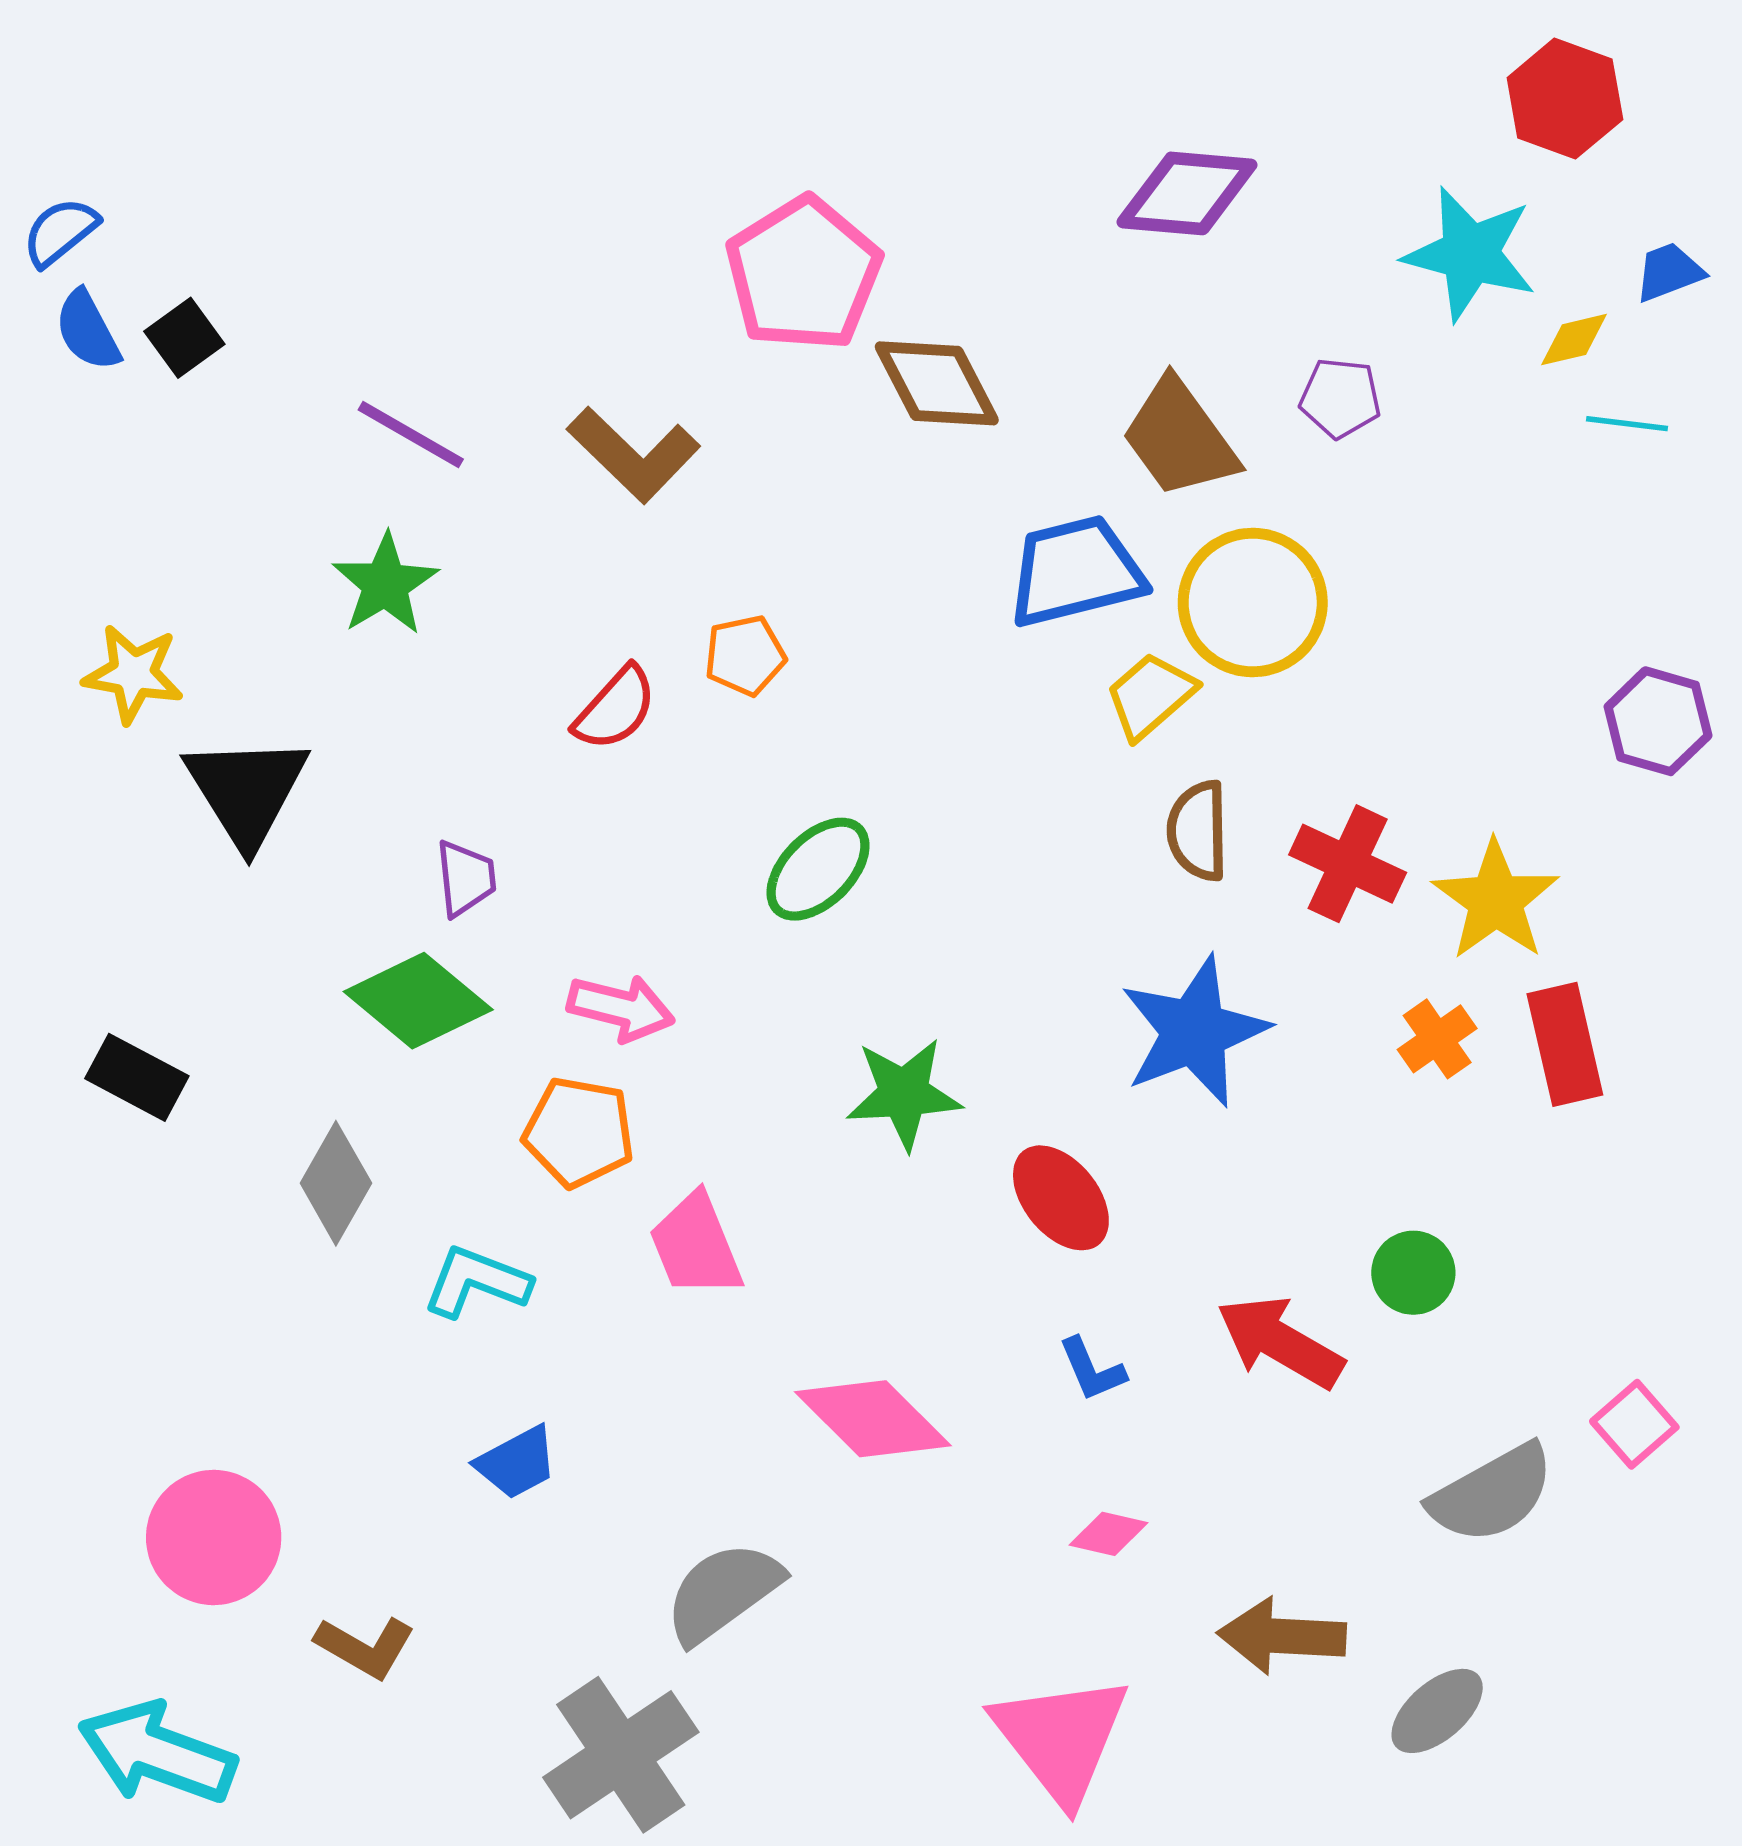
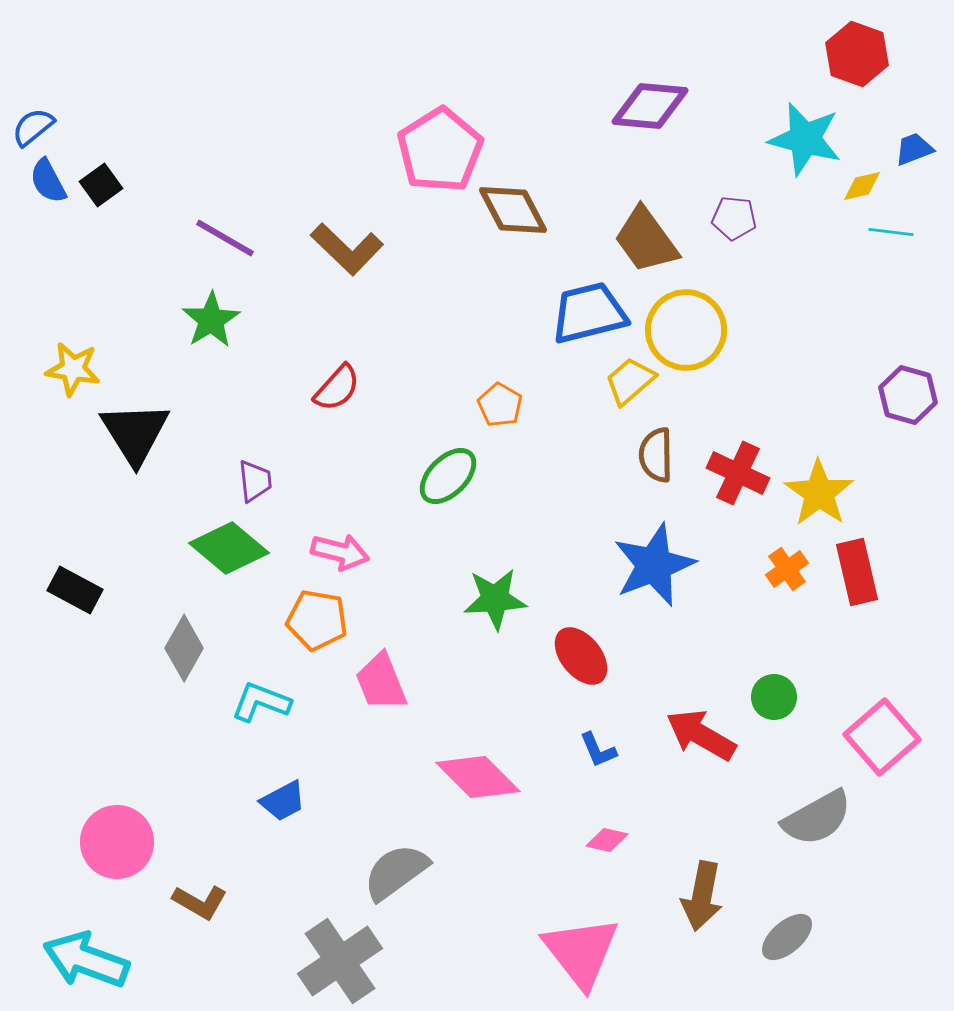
orange pentagon: (745, 655) -> (500, 405), moved, turned -30
pink square: (1634, 1424) -> (882, 737), moved, size x1.6
brown arrow: (1282, 1636) -> (702, 896), turned -82

